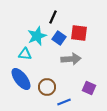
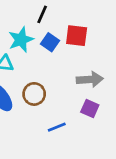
gray arrow: (71, 59) -> (90, 79), moved
brown circle: (47, 87) -> (34, 94), moved

